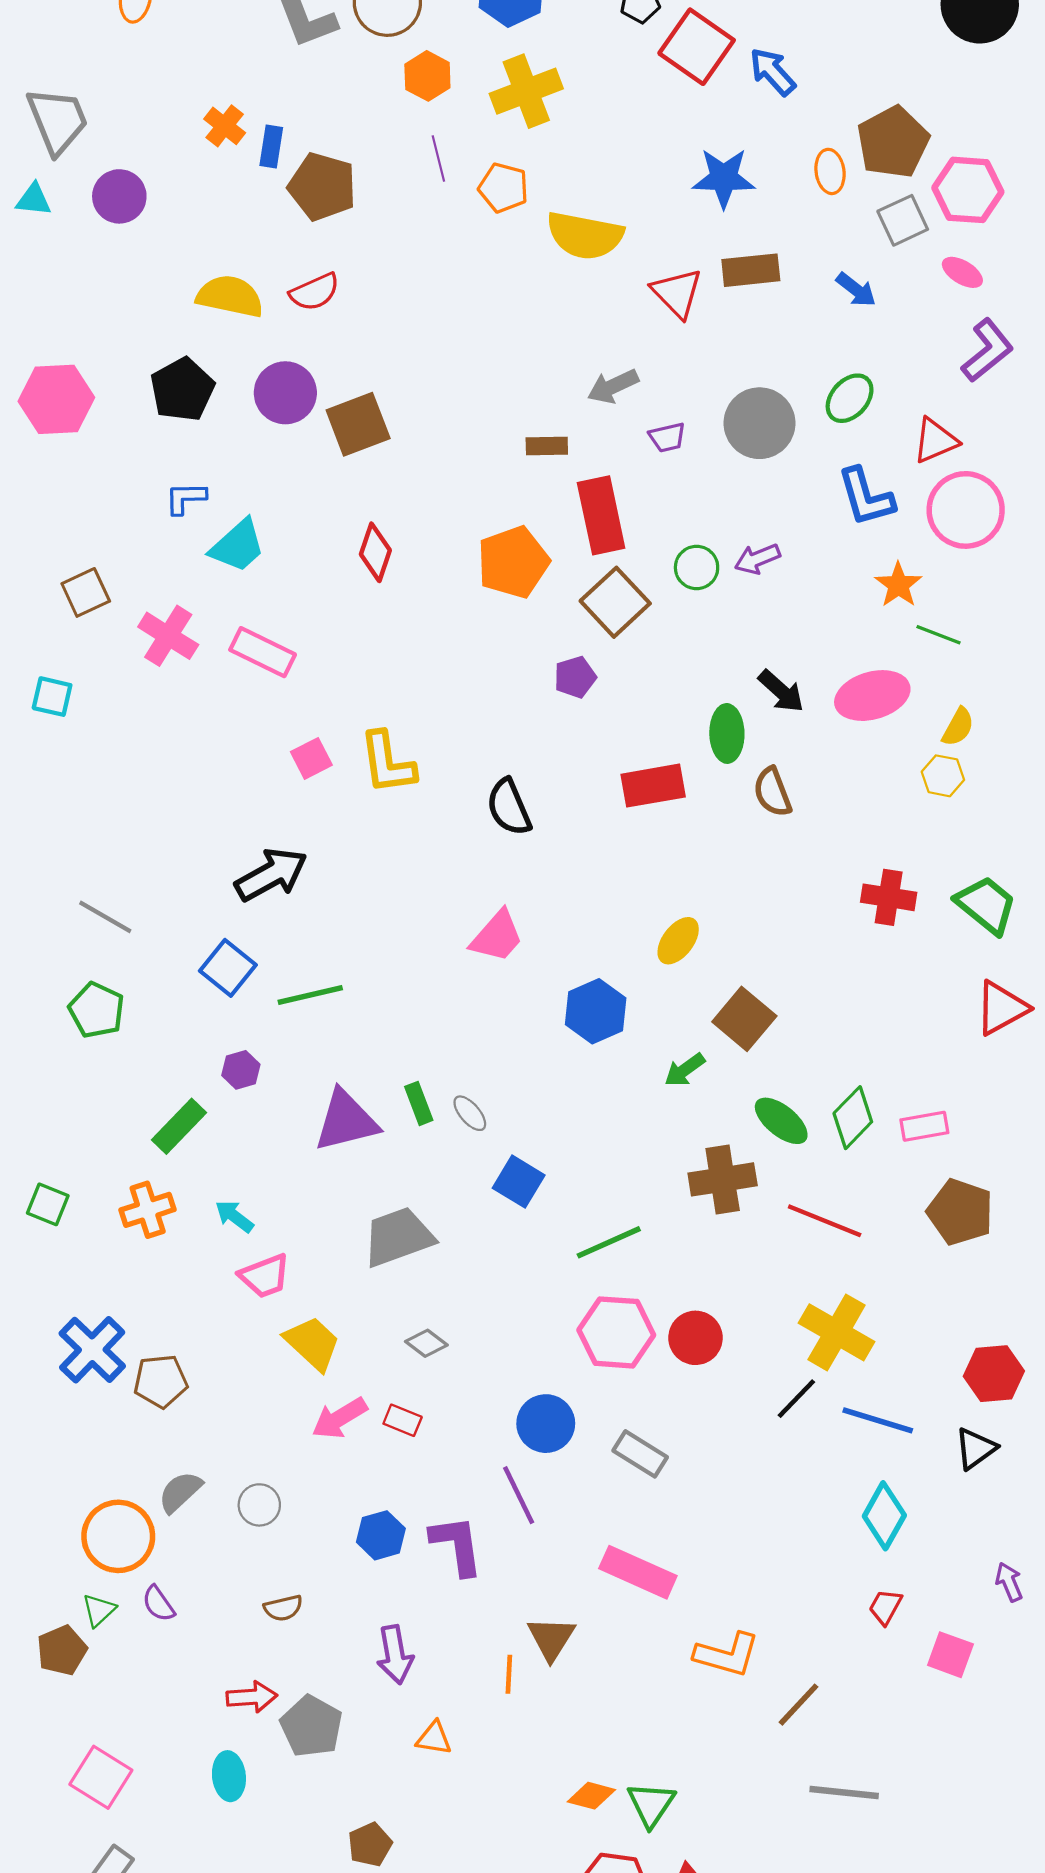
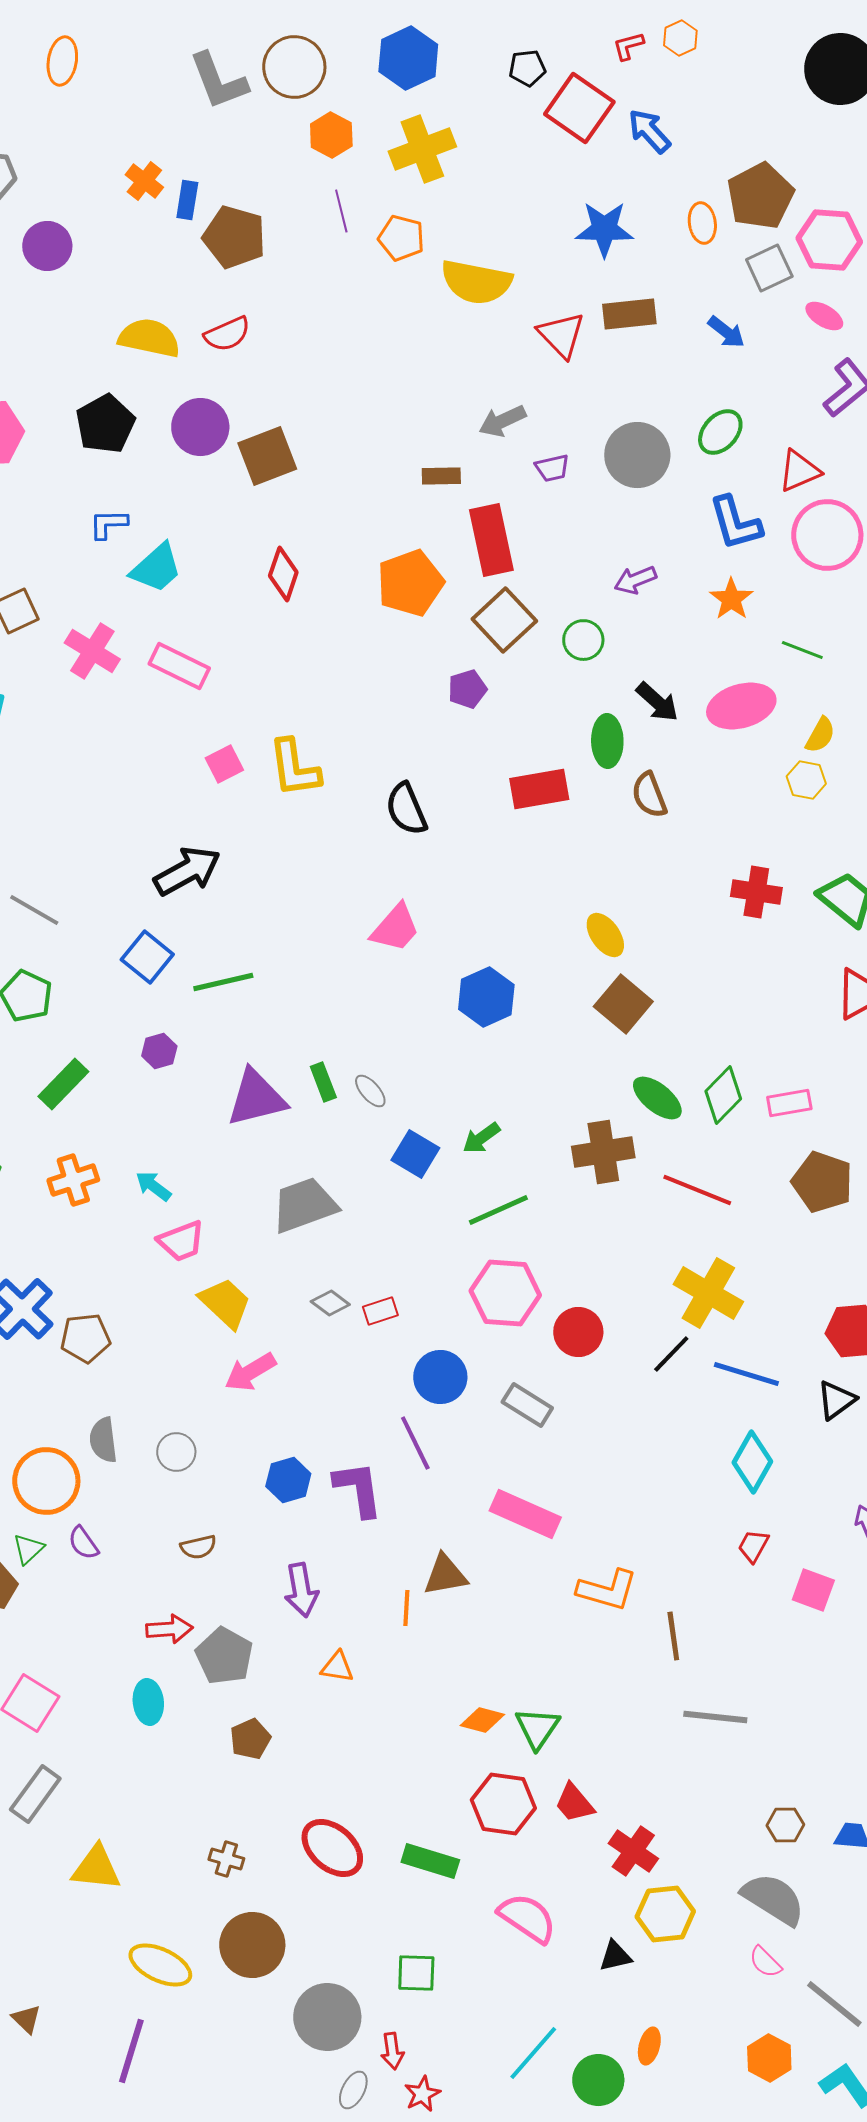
green circle: (697, 567) -> (583, 640), moved
orange star: (898, 585) -> (731, 599), moved
yellow ellipse: (678, 941) -> (605, 935), moved, turned -72
green arrow: (685, 1070) -> (481, 1138), moved
green rectangle: (179, 1126) -> (63, 1084), moved
red circle: (695, 1338) -> (578, 1332), moved
red rectangle: (403, 1420) -> (380, 1311), moved, turned -40
gray semicircle: (180, 1492) -> (103, 1440), turned -54
brown triangle: (551, 1638) -> (445, 1575), turned 48
brown line: (799, 1705) -> (673, 1636), turned -51
brown pentagon: (370, 1845) -> (250, 1739), moved

